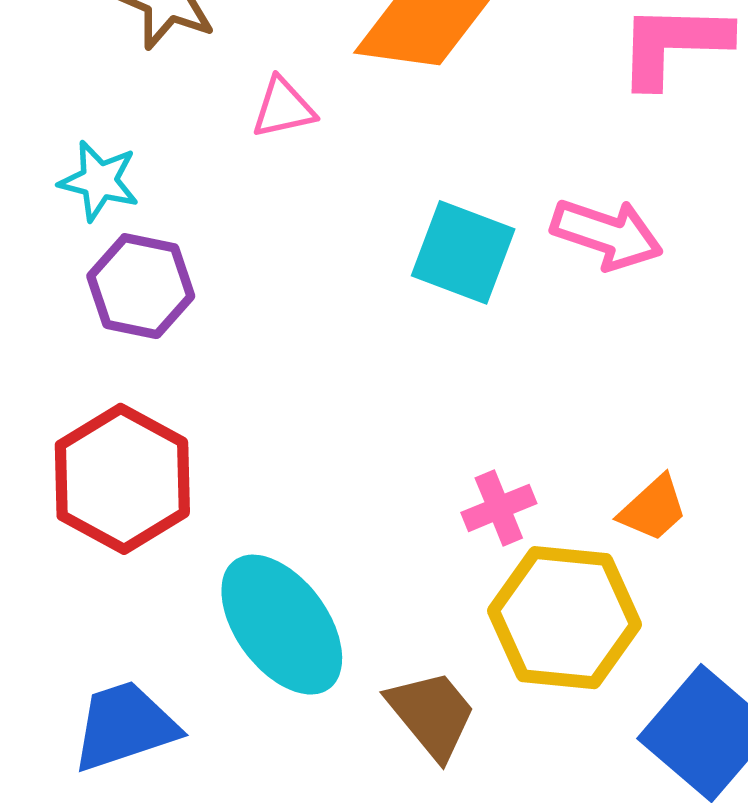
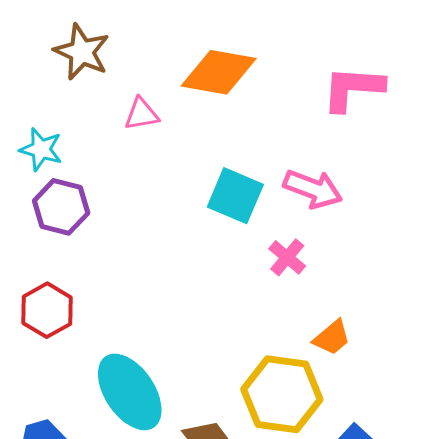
red hexagon: (122, 479) -> (47, 310), size x0.7
pink cross: (499, 508) -> (287, 257), moved, turned -30

